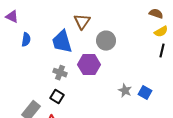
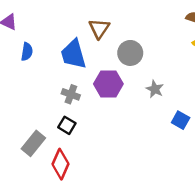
gray star: (125, 91) -> (155, 89), moved

